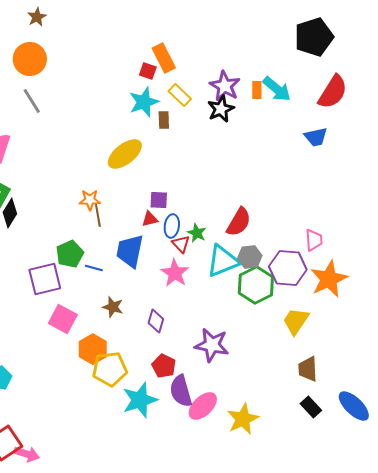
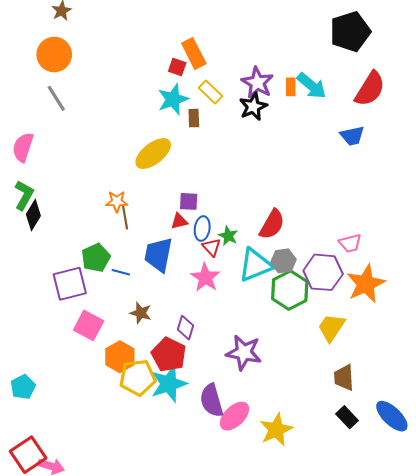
pink trapezoid: (314, 240) -> (350, 243), turned 80
red pentagon: (164, 366) -> (169, 355), moved, size x1.4
cyan star: (140, 400) -> (169, 384), moved

